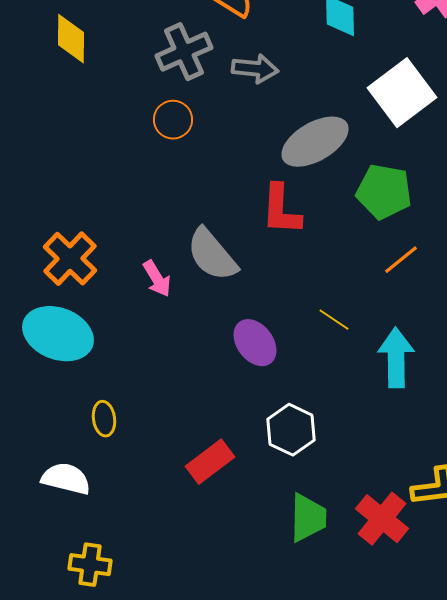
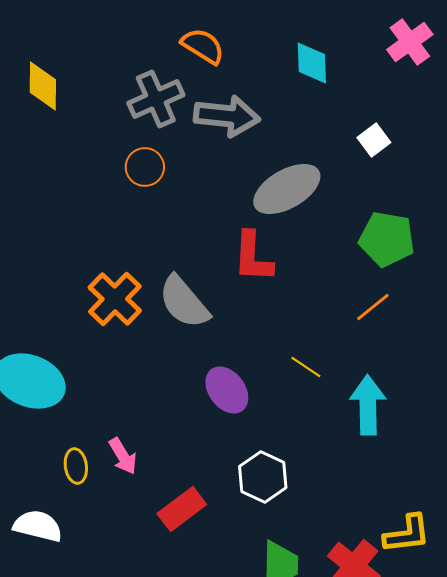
gray arrow: (255, 69) -> (227, 116), size x1.4
white square: (402, 93) -> (374, 140), size x0.5
green pentagon: (384, 192) -> (387, 239), moved
orange cross: (70, 259) -> (115, 299), moved
pink arrow: (157, 279) -> (123, 456), moved

